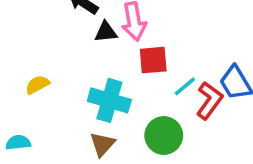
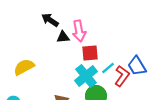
yellow semicircle: (37, 85) -> (24, 67), size x1.5
cyan cross: (109, 100) -> (86, 76), moved, turned 35

